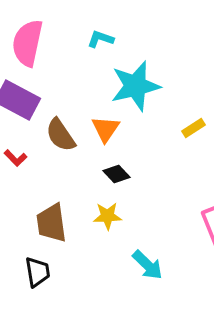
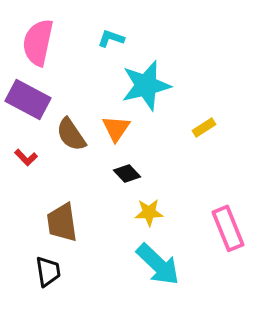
yellow star: (107, 216) -> (149, 212), moved
cyan arrow: (147, 265) -> (158, 264), size x1.4

